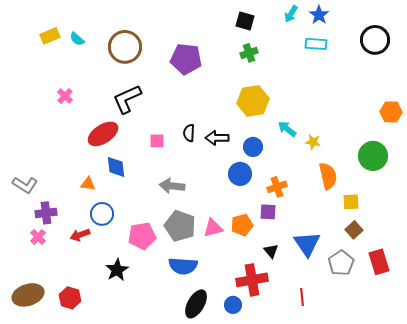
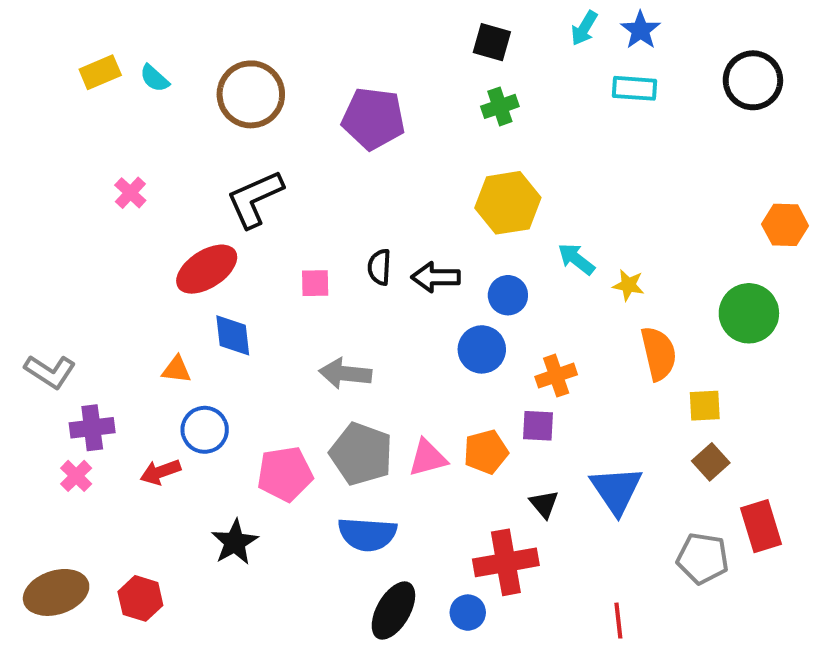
gray pentagon: (341, 263) -> (703, 558), moved, turned -30
red line: (302, 297) -> (618, 621), moved

